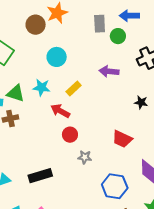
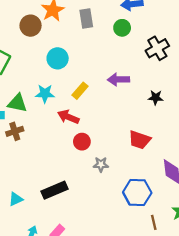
gray rectangle: (100, 24) -> (86, 19), moved
purple arrow: (109, 71) -> (118, 80), moved

